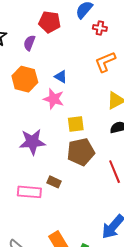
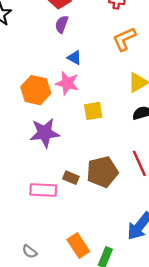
purple semicircle: (29, 43) -> (62, 24), moved
orange hexagon: (25, 79) -> (36, 90), moved
brown pentagon: (81, 152) -> (102, 172), moved

